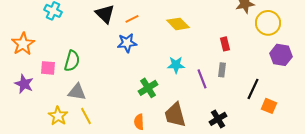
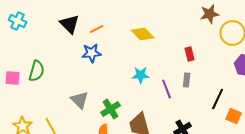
green cross: (148, 88) -> (111, 109), moved
gray triangle: (77, 92) -> (80, 100), moved, turned 36

